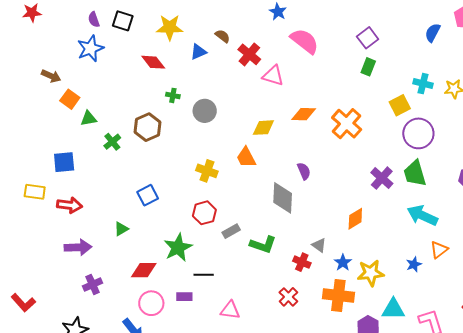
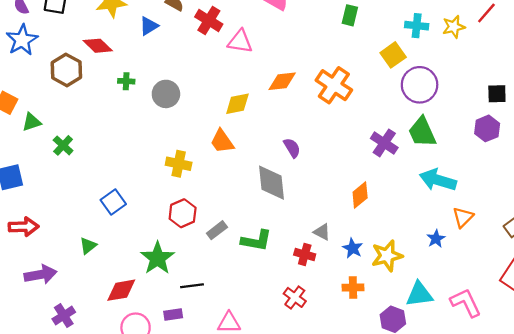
brown hexagon: (147, 127) -> (66, 70), moved
orange cross: (338, 295) -> (353, 288), size x0.6

